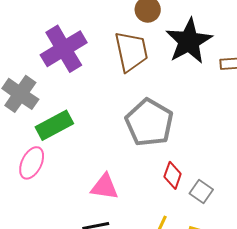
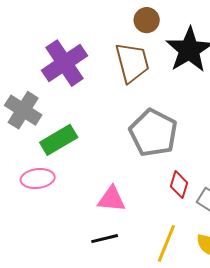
pink ellipse: (32, 163) -> (38, 179), turned 60

